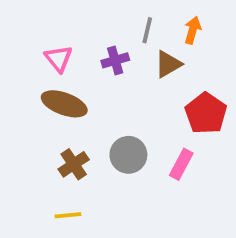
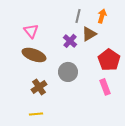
purple cross: (115, 60) -> (70, 41), moved, turned -32
gray circle: (128, 155) -> (68, 72), moved
pink rectangle: (181, 164) -> (105, 87), moved, turned -49

